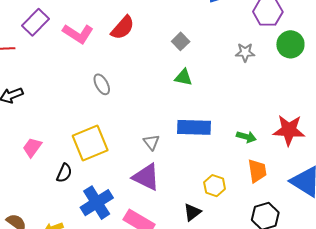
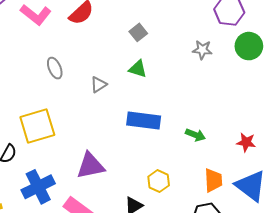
red star: (289, 130) -> (246, 142), moved, size x0.6
gray triangle: (151, 142) -> (99, 85), moved, turned 30
orange trapezoid: (257, 171) -> (213, 180), moved
purple triangle: (146, 177) -> (91, 166), turned -44

